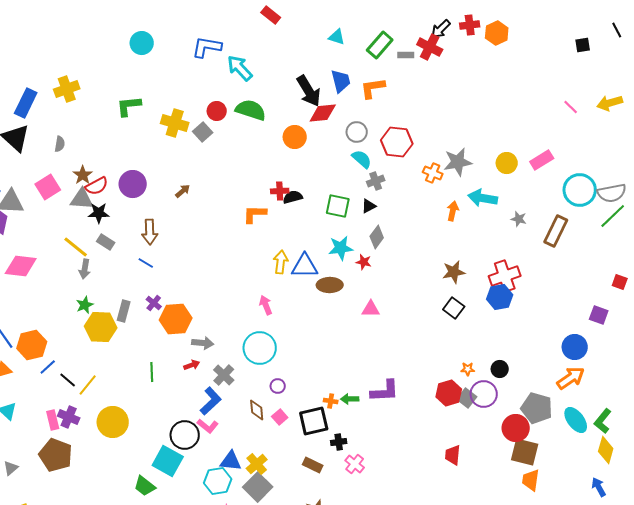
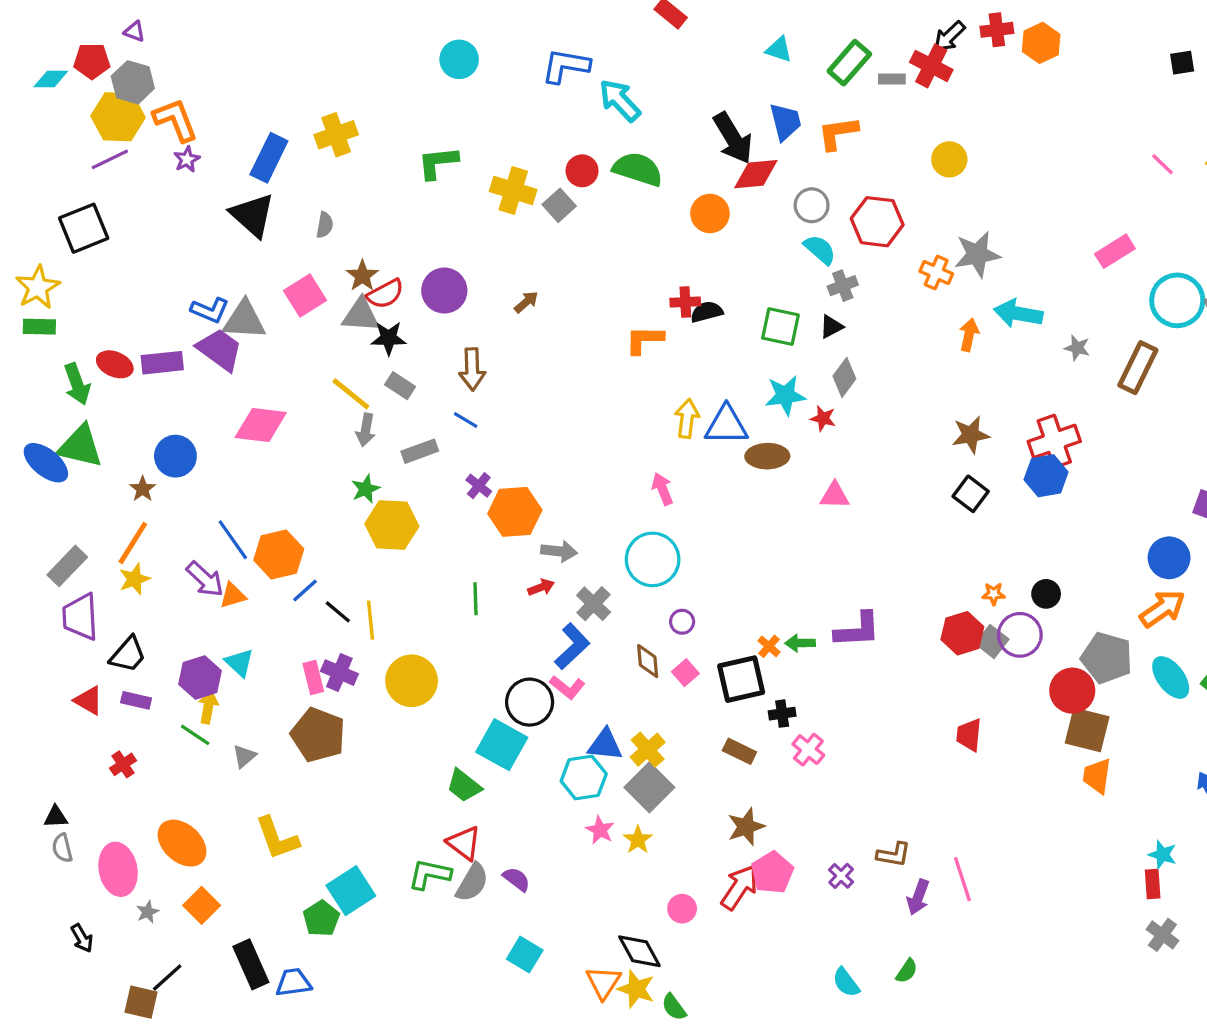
yellow circle: (507, 163) -> (949, 159), moved
gray rectangle: (124, 311) -> (420, 451), moved, turned 55
yellow line: (88, 385) -> (371, 620), turned -45
orange cross: (331, 401) -> (769, 646), turned 32

